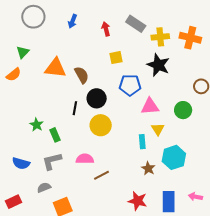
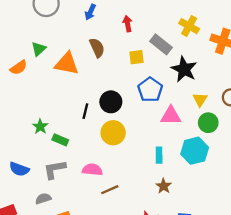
gray rectangle: (136, 24) -> (161, 44), moved
yellow cross: (160, 37) -> (189, 26), moved, turned 30
green triangle: (23, 52) -> (39, 49), moved
brown semicircle: (82, 75) -> (97, 48), moved
blue pentagon: (130, 85) -> (150, 90), turned 30
yellow triangle: (158, 129) -> (200, 100), moved
green rectangle: (55, 135) -> (60, 140), turned -48
cyan hexagon: (174, 157) -> (195, 151), moved

